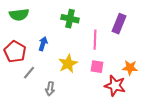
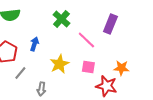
green cross: (70, 19) -> (61, 19), turned 30
pink line: (95, 40) -> (86, 40), turned -48

